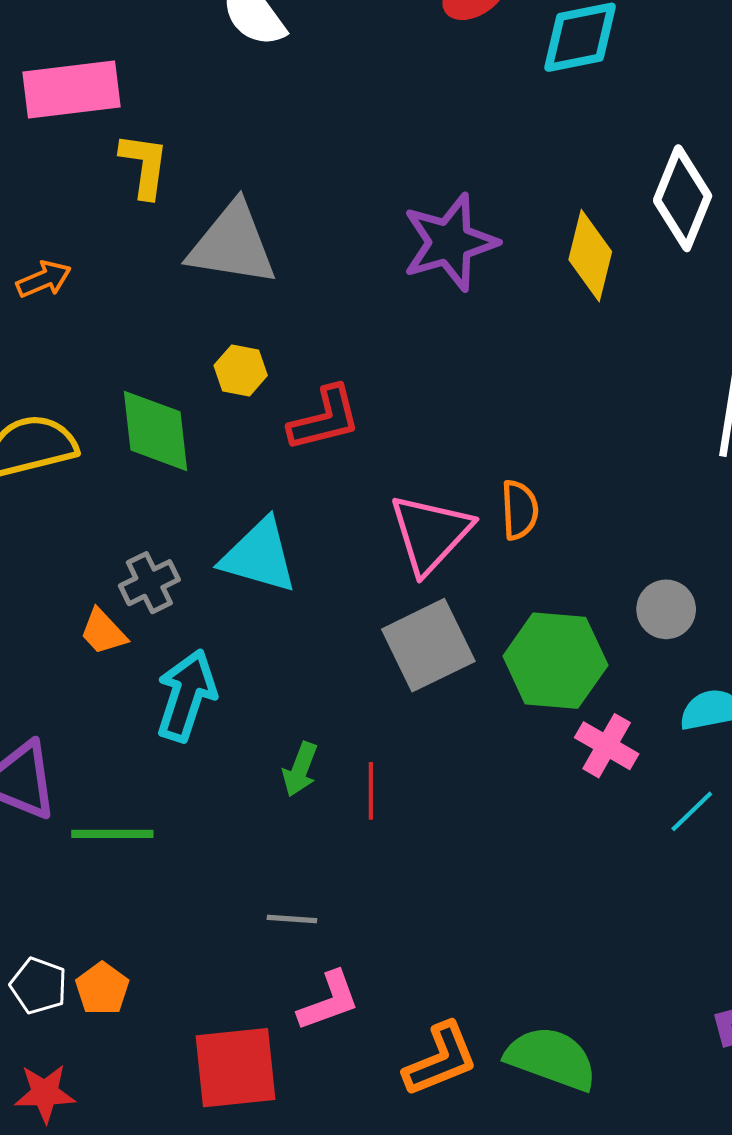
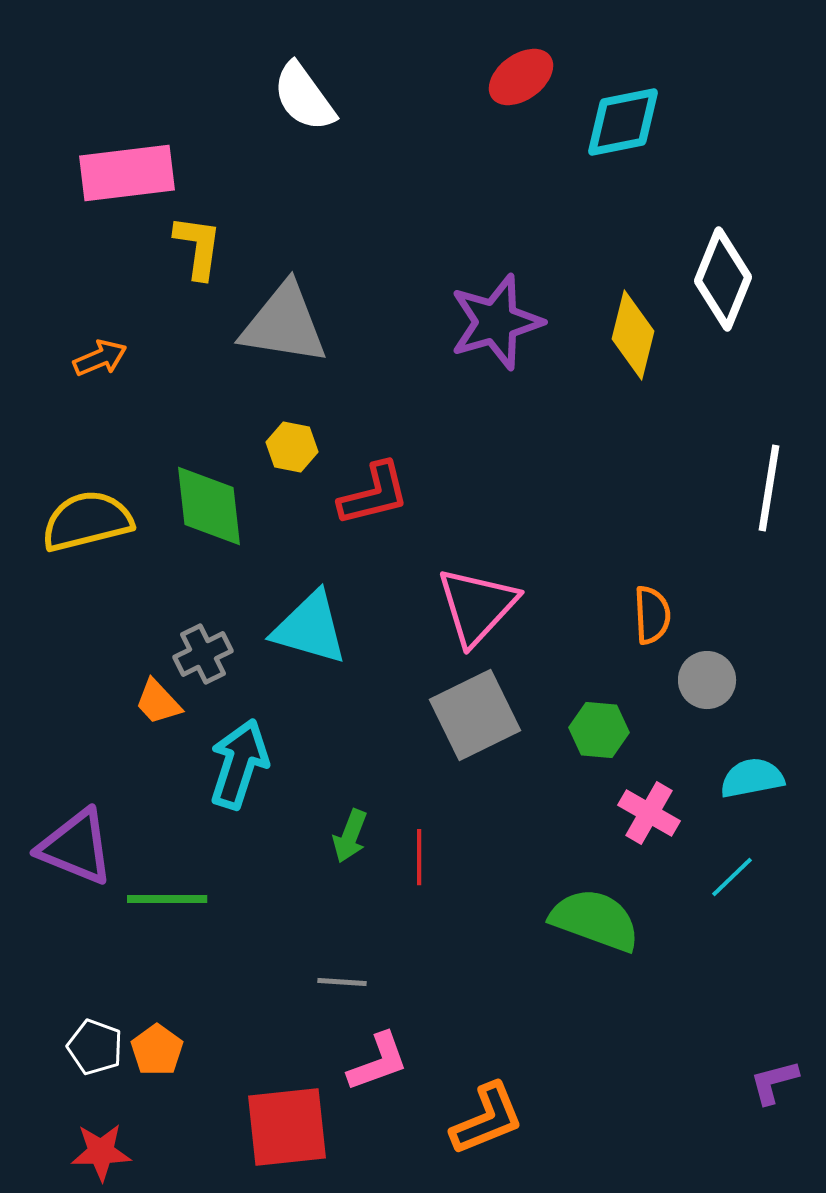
orange semicircle: (520, 510) -> (652, 615), moved
green hexagon: (555, 661) -> (599, 730), size x0.6
green semicircle: (551, 1058) -> (595, 920), moved

